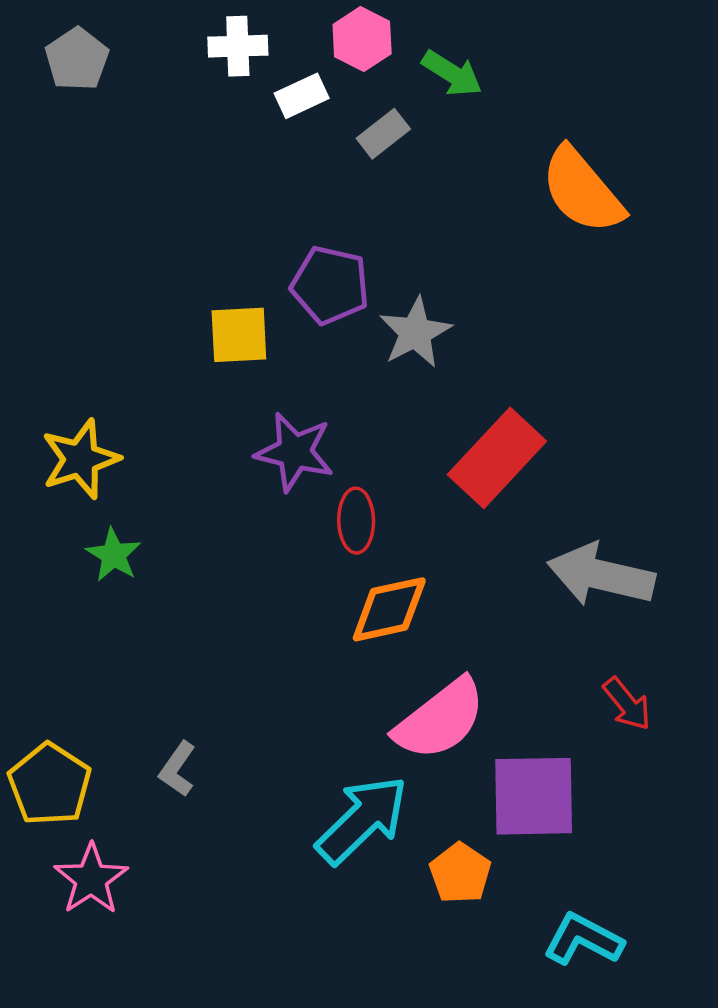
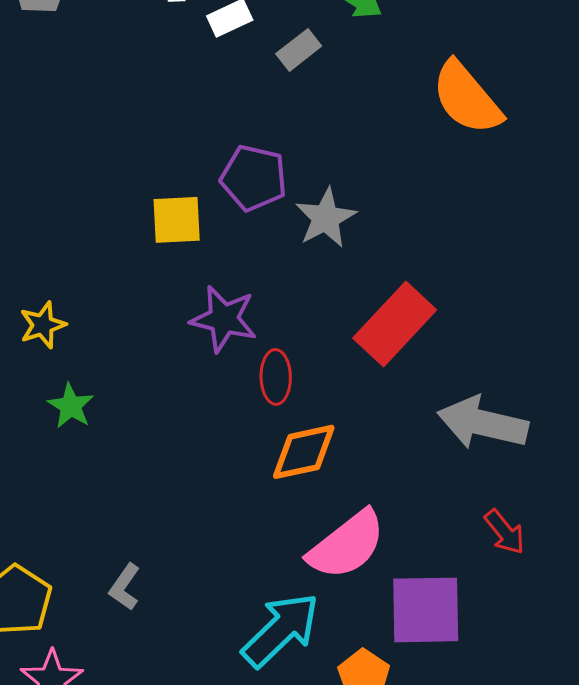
yellow star: (80, 459) -> (43, 325), size x0.7

